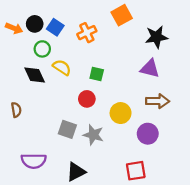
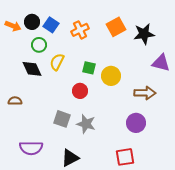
orange square: (122, 15) -> (116, 27), moved
yellow semicircle: (62, 67) -> (57, 62), turned -96
purple triangle: (150, 68) -> (161, 63), moved
brown semicircle: (16, 110) -> (15, 101), turned -80
yellow circle: (121, 113) -> (111, 76), moved

